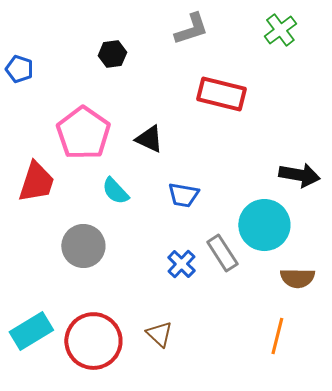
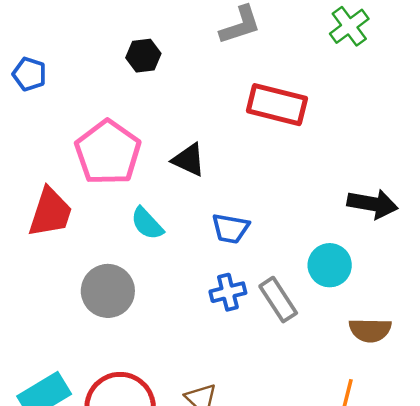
cyan circle: (264, 225) -> (330, 265), size x0.7
blue cross: (181, 264) -> (228, 292), moved, turned 32

